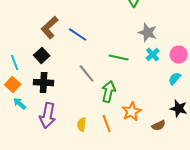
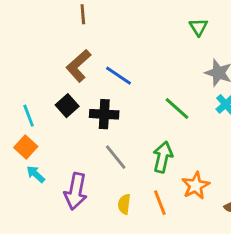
green line: (119, 58) -> (177, 108), turned 30
gray line: (87, 74) -> (116, 157), moved
black cross: (44, 83) -> (104, 114), moved

